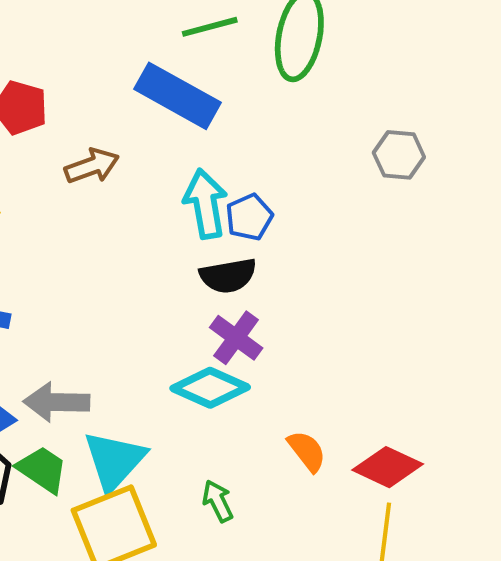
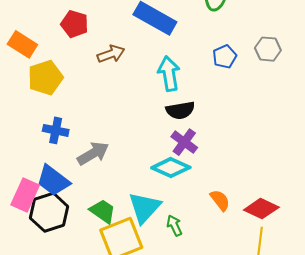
blue pentagon: (249, 217) -> (225, 57), moved
gray arrow: (57, 402) -> (93, 153), moved, turned 148
cyan triangle: (114, 461) -> (144, 208), moved
green trapezoid: (42, 469) -> (103, 211), moved

